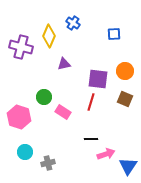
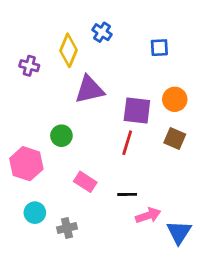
purple cross: (21, 47) -> (29, 66), size x0.6
purple triangle: (64, 64) -> (89, 90), size x1.6
pink rectangle: (63, 112) -> (85, 182), moved

